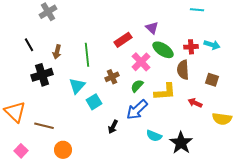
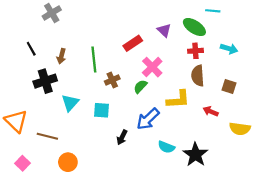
red cross: (191, 47) -> (195, 51), moved
green ellipse: (163, 50) -> (194, 27), moved
brown cross: (112, 77) -> (112, 80), moved
cyan triangle: (77, 86) -> (70, 103), moved
green semicircle: (137, 86) -> (140, 86), moved
cyan square: (94, 102) -> (101, 110), turned 35

